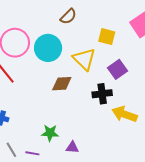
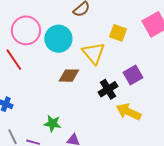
purple square: (118, 69) -> (133, 75), moved
black cross: (102, 94) -> (108, 89), turned -30

